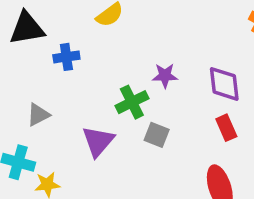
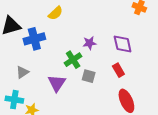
blue cross: (66, 57) -> (34, 39), size x1.5
red rectangle: (226, 128) -> (118, 70), moved

